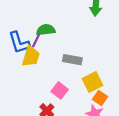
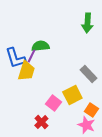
gray rectangle: (72, 60) -> (88, 74), moved, turned 36
yellow square: (93, 82) -> (72, 95), moved

